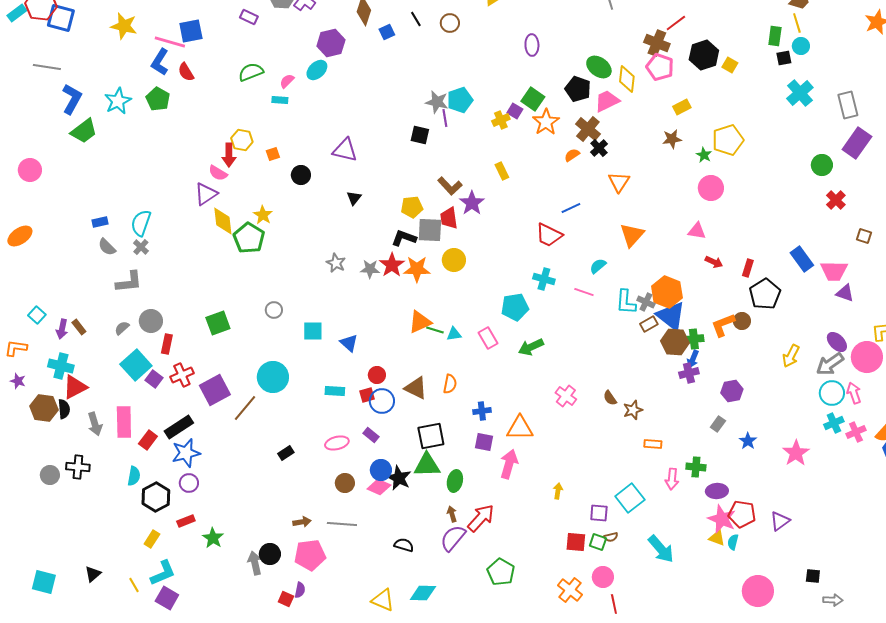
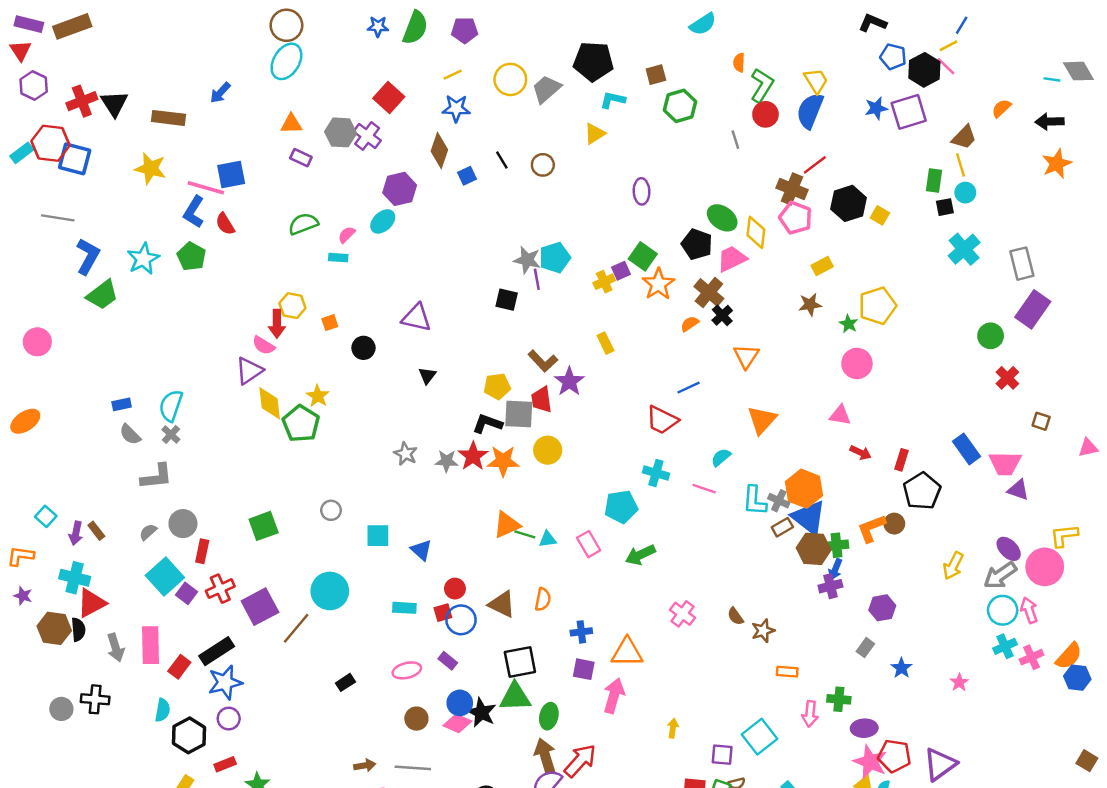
purple square: (515, 111) -> (621, 271), turned 35
pink star: (796, 453) -> (959, 682), size x0.6
brown arrow: (452, 514) -> (545, 756), size x1.8
purple triangle: (780, 521) -> (940, 764), size x1.4

